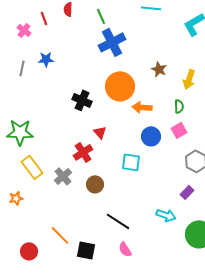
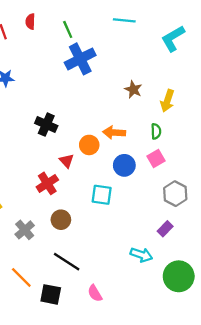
orange circle: (120, 86) -> (89, 145), moved, size x0.6
gray cross: (63, 176) -> (25, 230), moved
black line: (118, 221) -> (67, 262), moved

